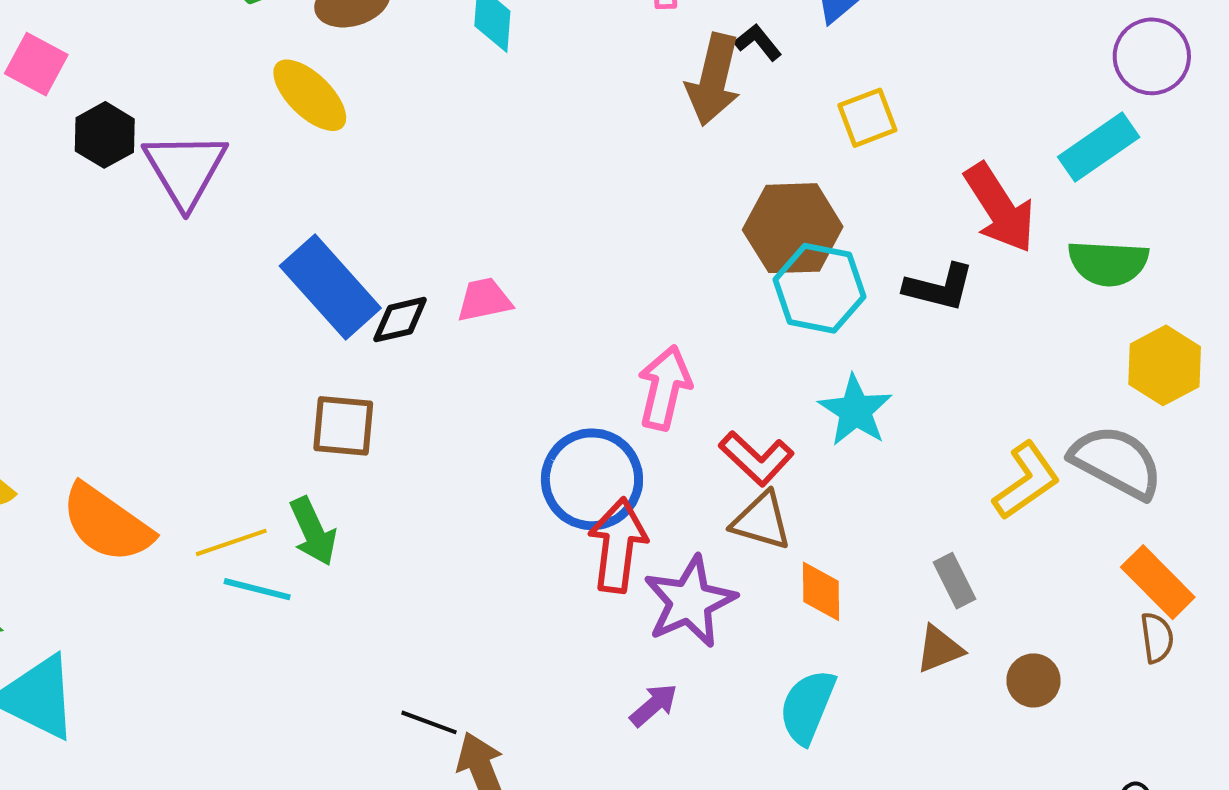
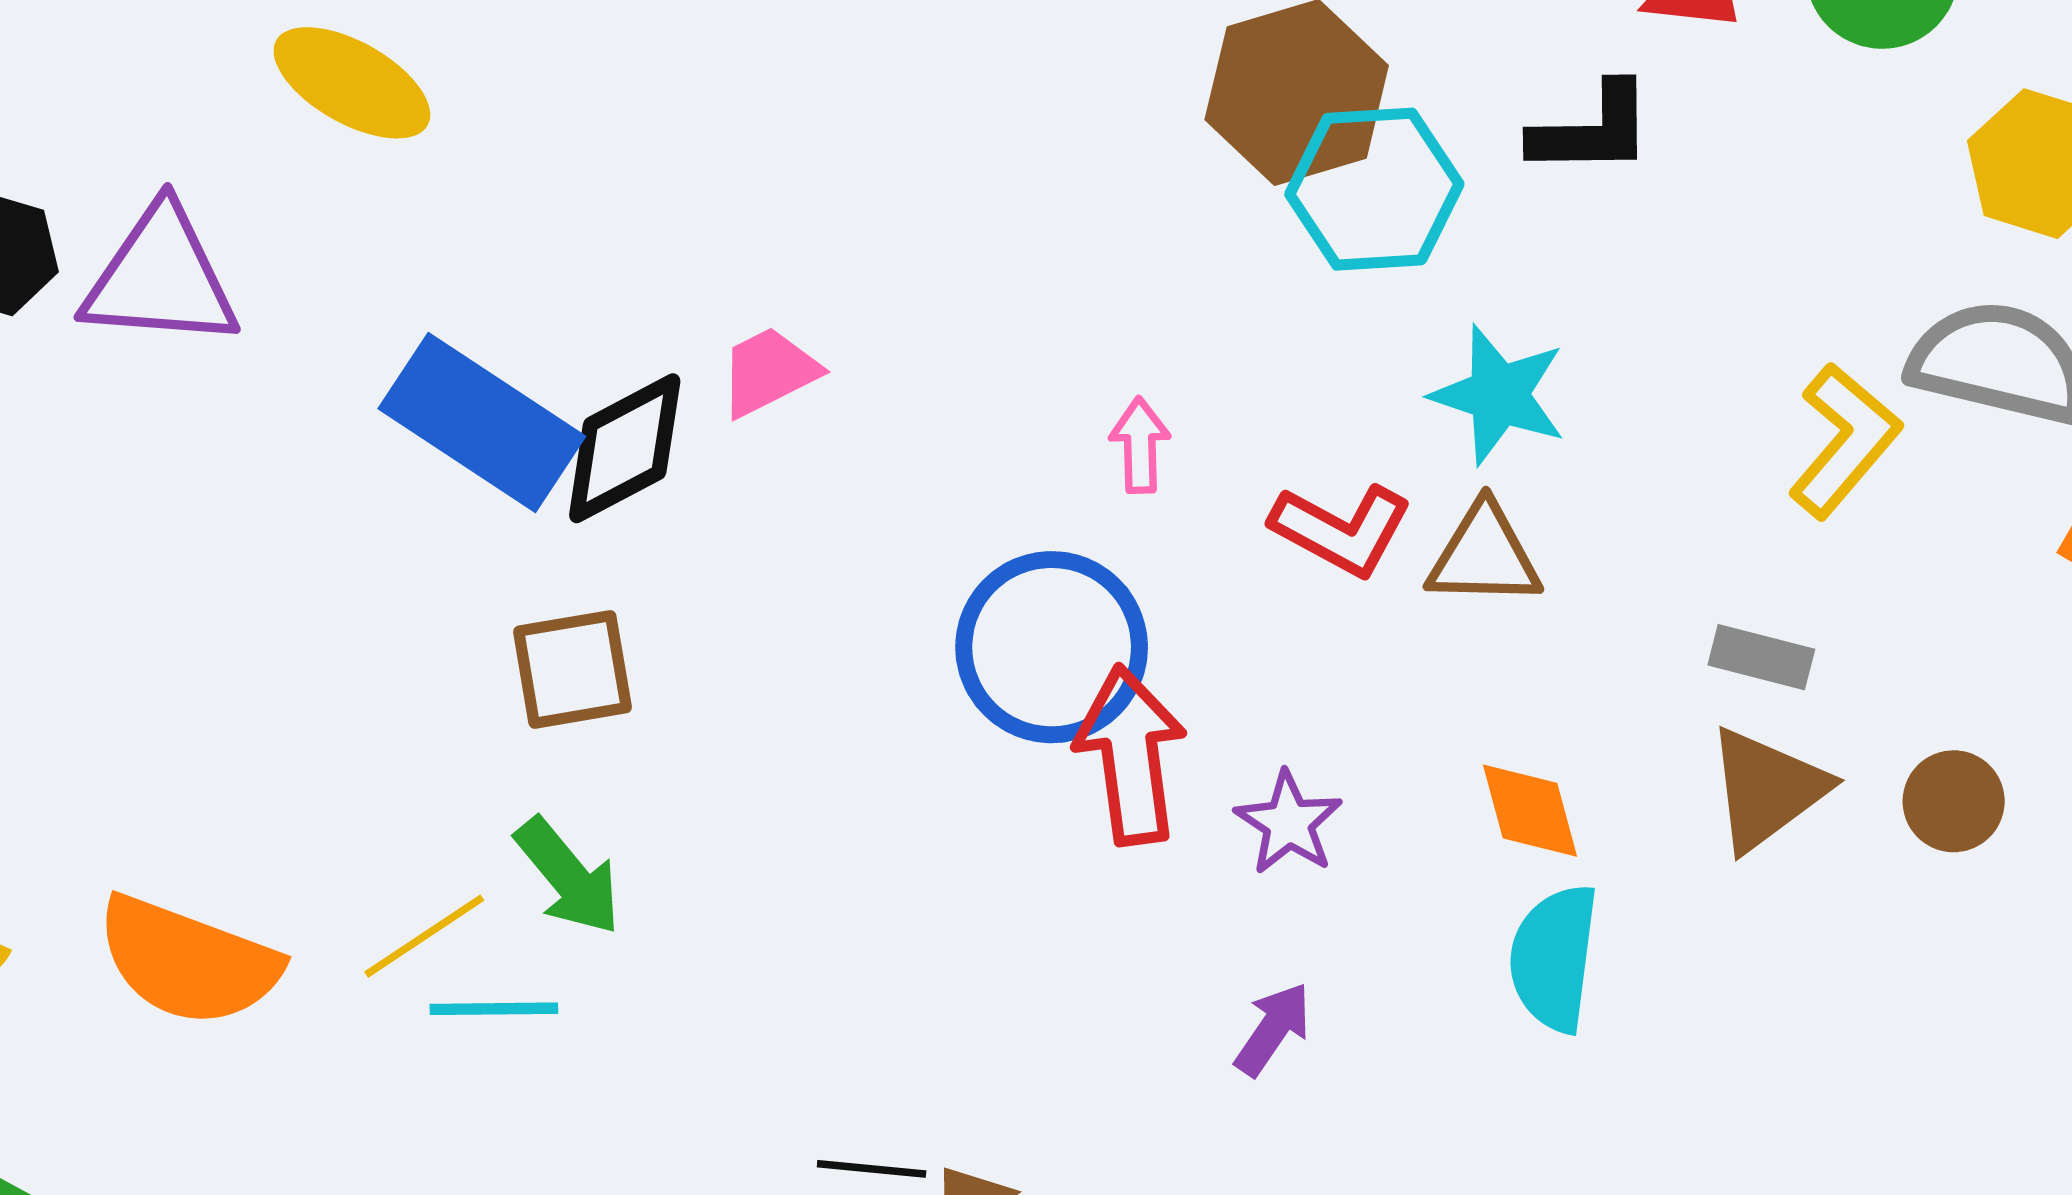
purple triangle: (185, 169) -> (161, 278), turned -40
black diamond: (400, 320) -> (625, 448), size x1.4
pink arrow: (665, 388) -> (1140, 445), size x0.6
brown triangle: (762, 521) -> (1484, 555), moved
gray rectangle: (954, 581) -> (1761, 657), turned -34
orange diamond: (821, 591) -> (1530, 811), moved
purple star: (690, 602) -> (1289, 823), size x0.6
brown triangle: (939, 649) -> (1767, 789), size x1.4

